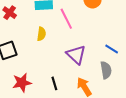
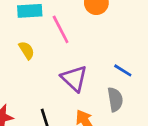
yellow semicircle: (41, 34) -> (27, 50), turned -40

